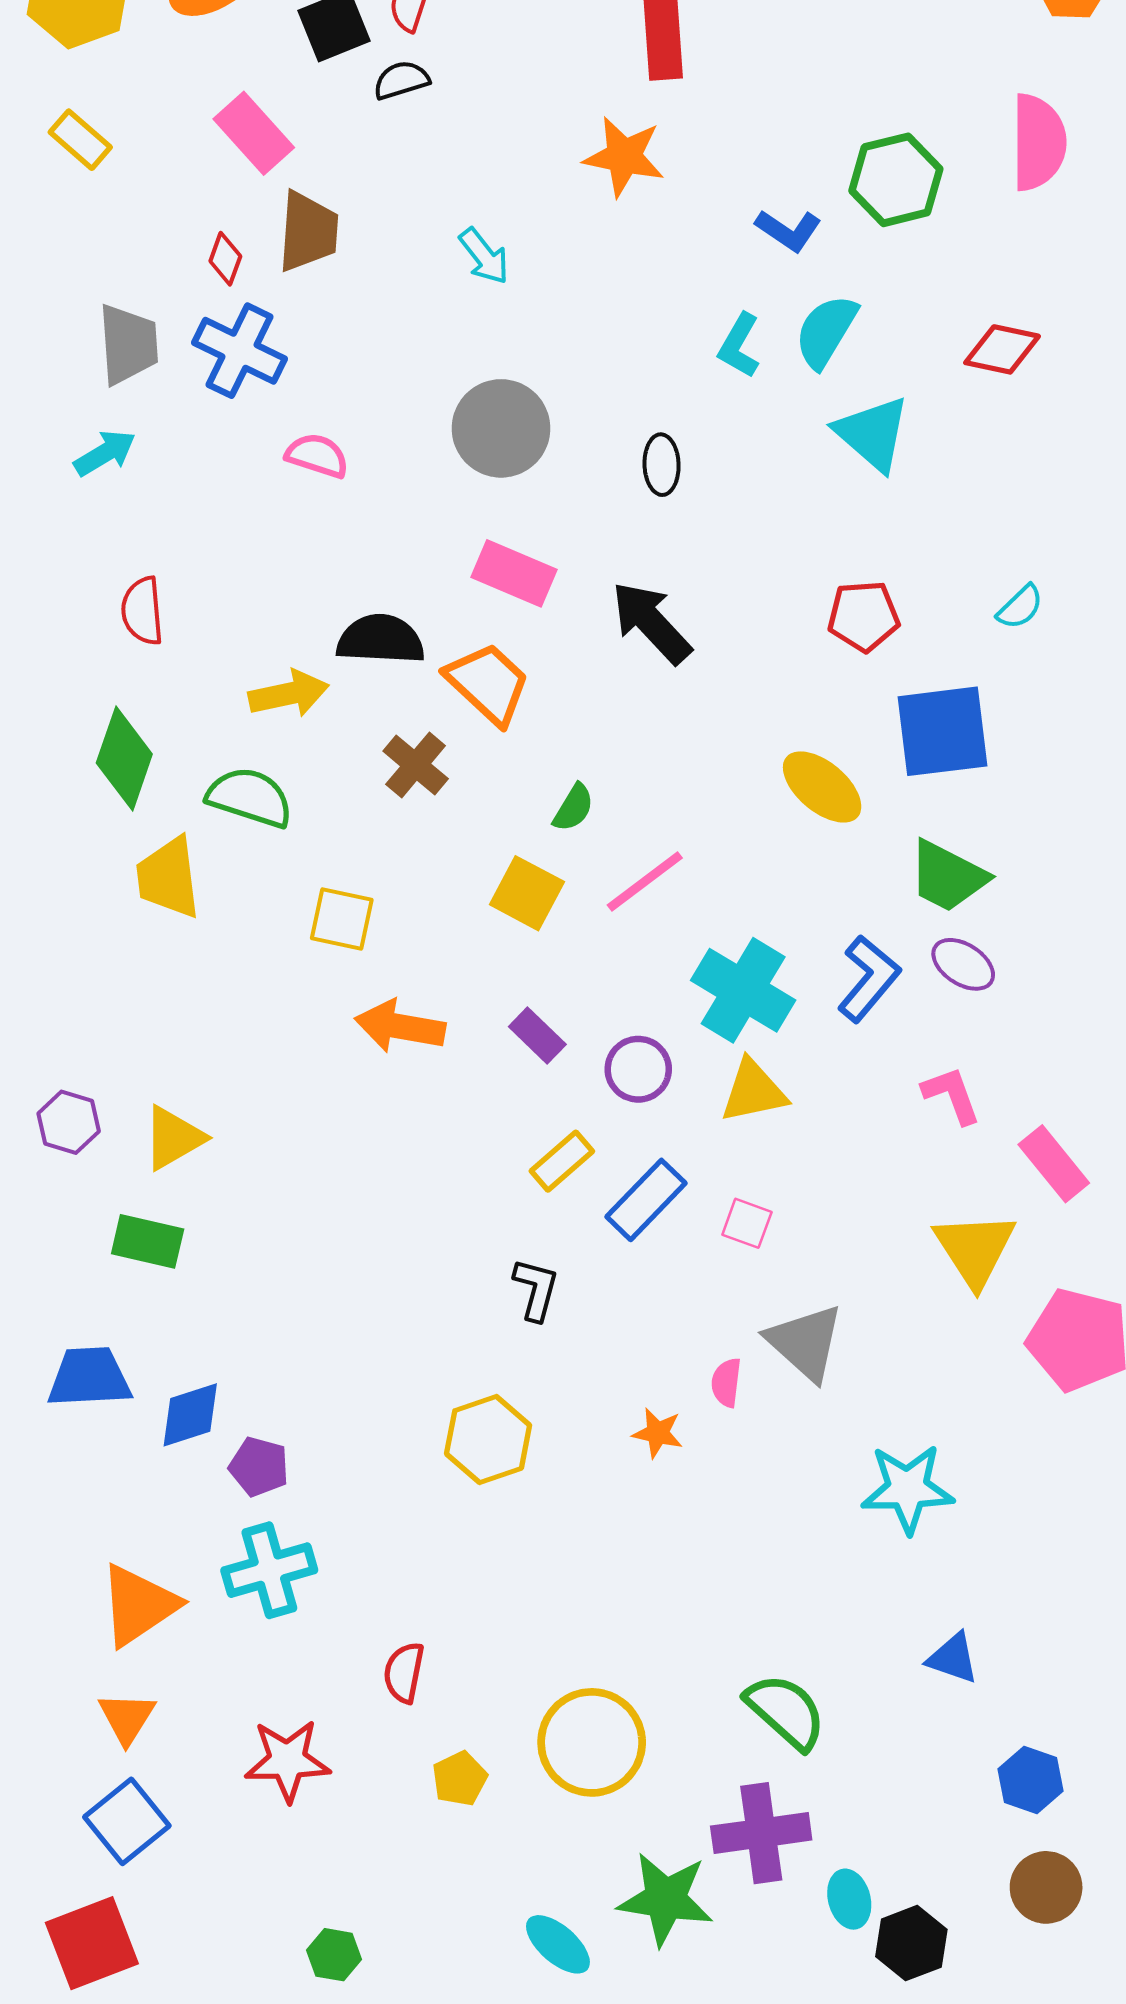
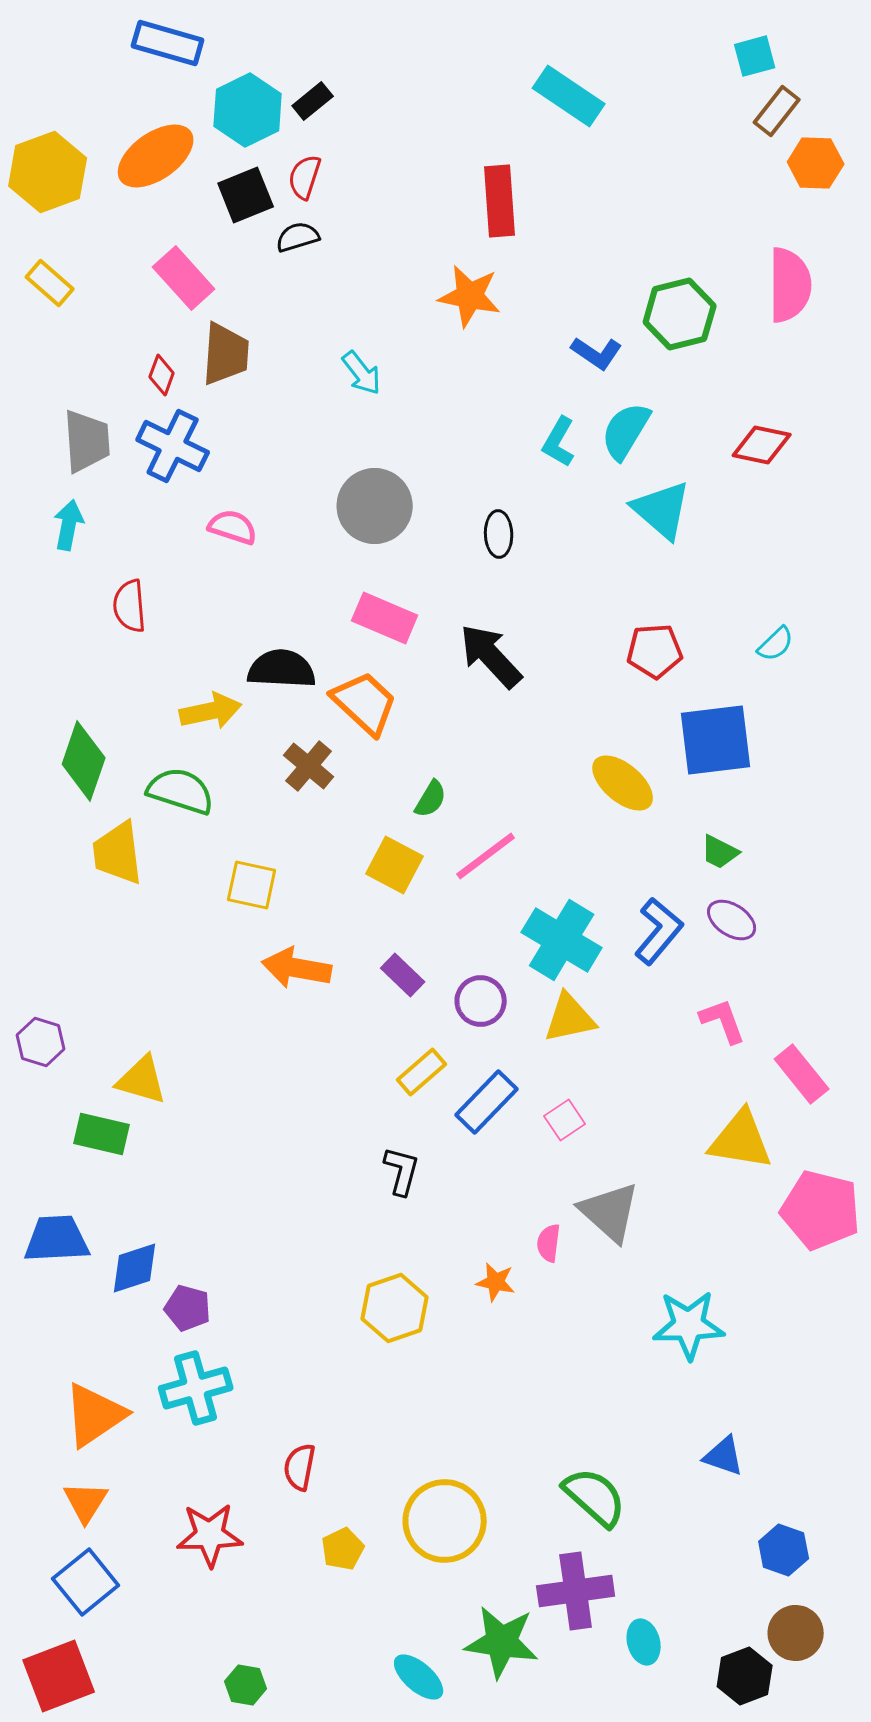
cyan arrow: (105, 453) -> (69, 525), turned -48
red semicircle: (142, 611) -> (130, 606), moved
green trapezoid: (948, 876) -> (720, 852), size x0.6
yellow triangle: (173, 1138) -> (142, 1080), moved, turned 46
pink square: (747, 1223) -> (565, 1120), turned 36
yellow triangle: (975, 1249) -> (741, 1140), turned -48
yellow hexagon: (488, 1439) -> (395, 1308), moved
black hexagon: (911, 1943) -> (745, 1676), moved

